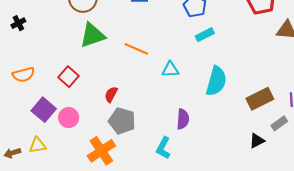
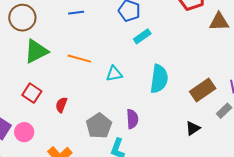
red square: (69, 77) -> (32, 93), moved
gray pentagon: (122, 121) -> (99, 126), moved, turned 30
black triangle: (257, 141) -> (193, 128), moved

